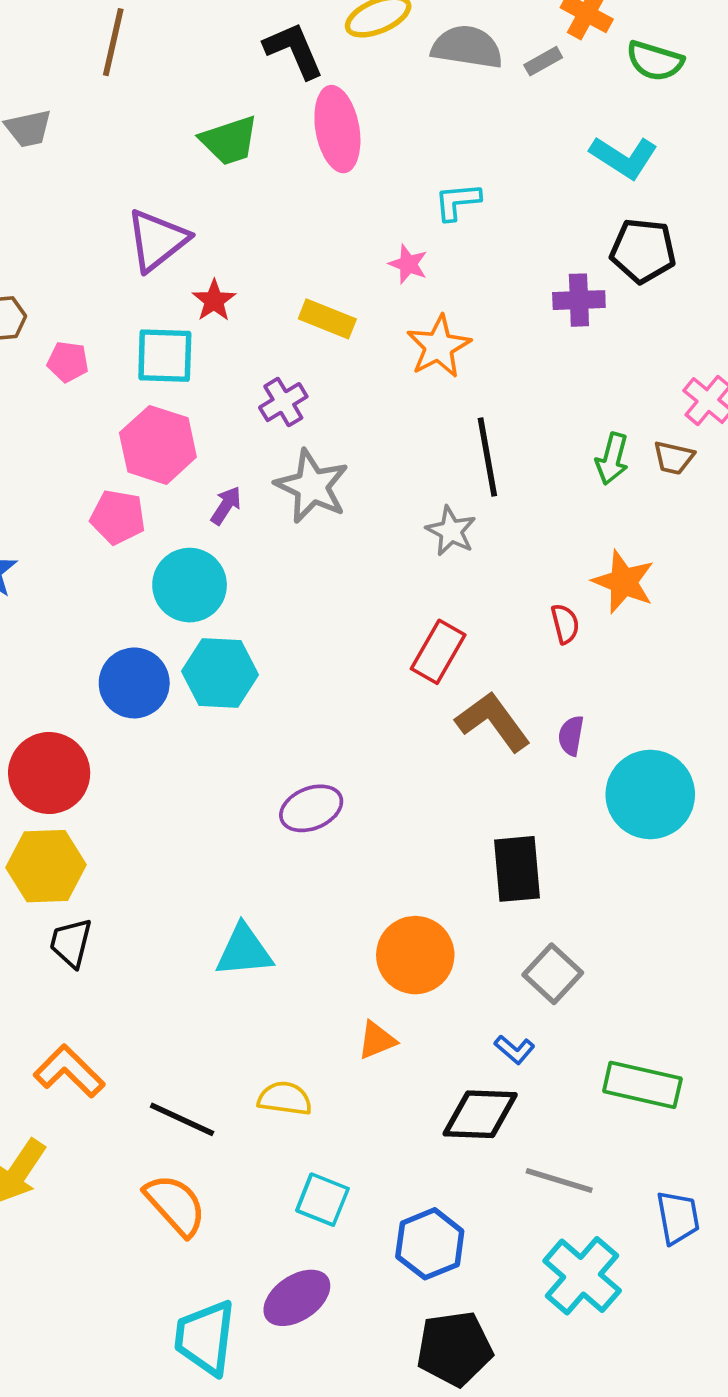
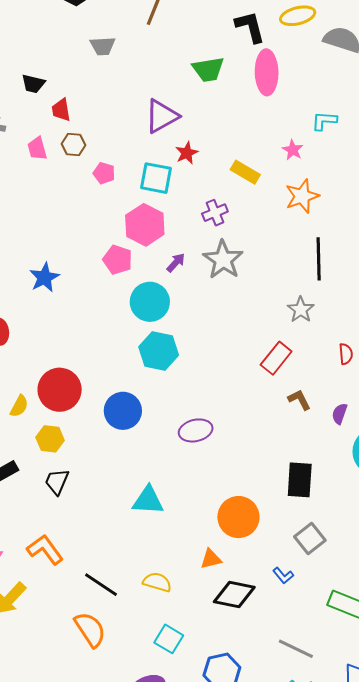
gray star: (451, 531) -> (301, 310), moved
blue circle: (134, 683) -> (123, 411), moved
brown L-shape: (493, 722) -> (299, 400), size x0.6
yellow hexagon: (46, 866) -> (50, 439), size x0.7
black diamond: (480, 1114) -> (234, 594), moved

